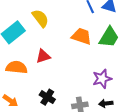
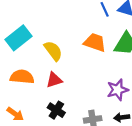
yellow semicircle: (40, 18) -> (53, 51), moved
red triangle: (43, 56) -> (54, 80), moved

